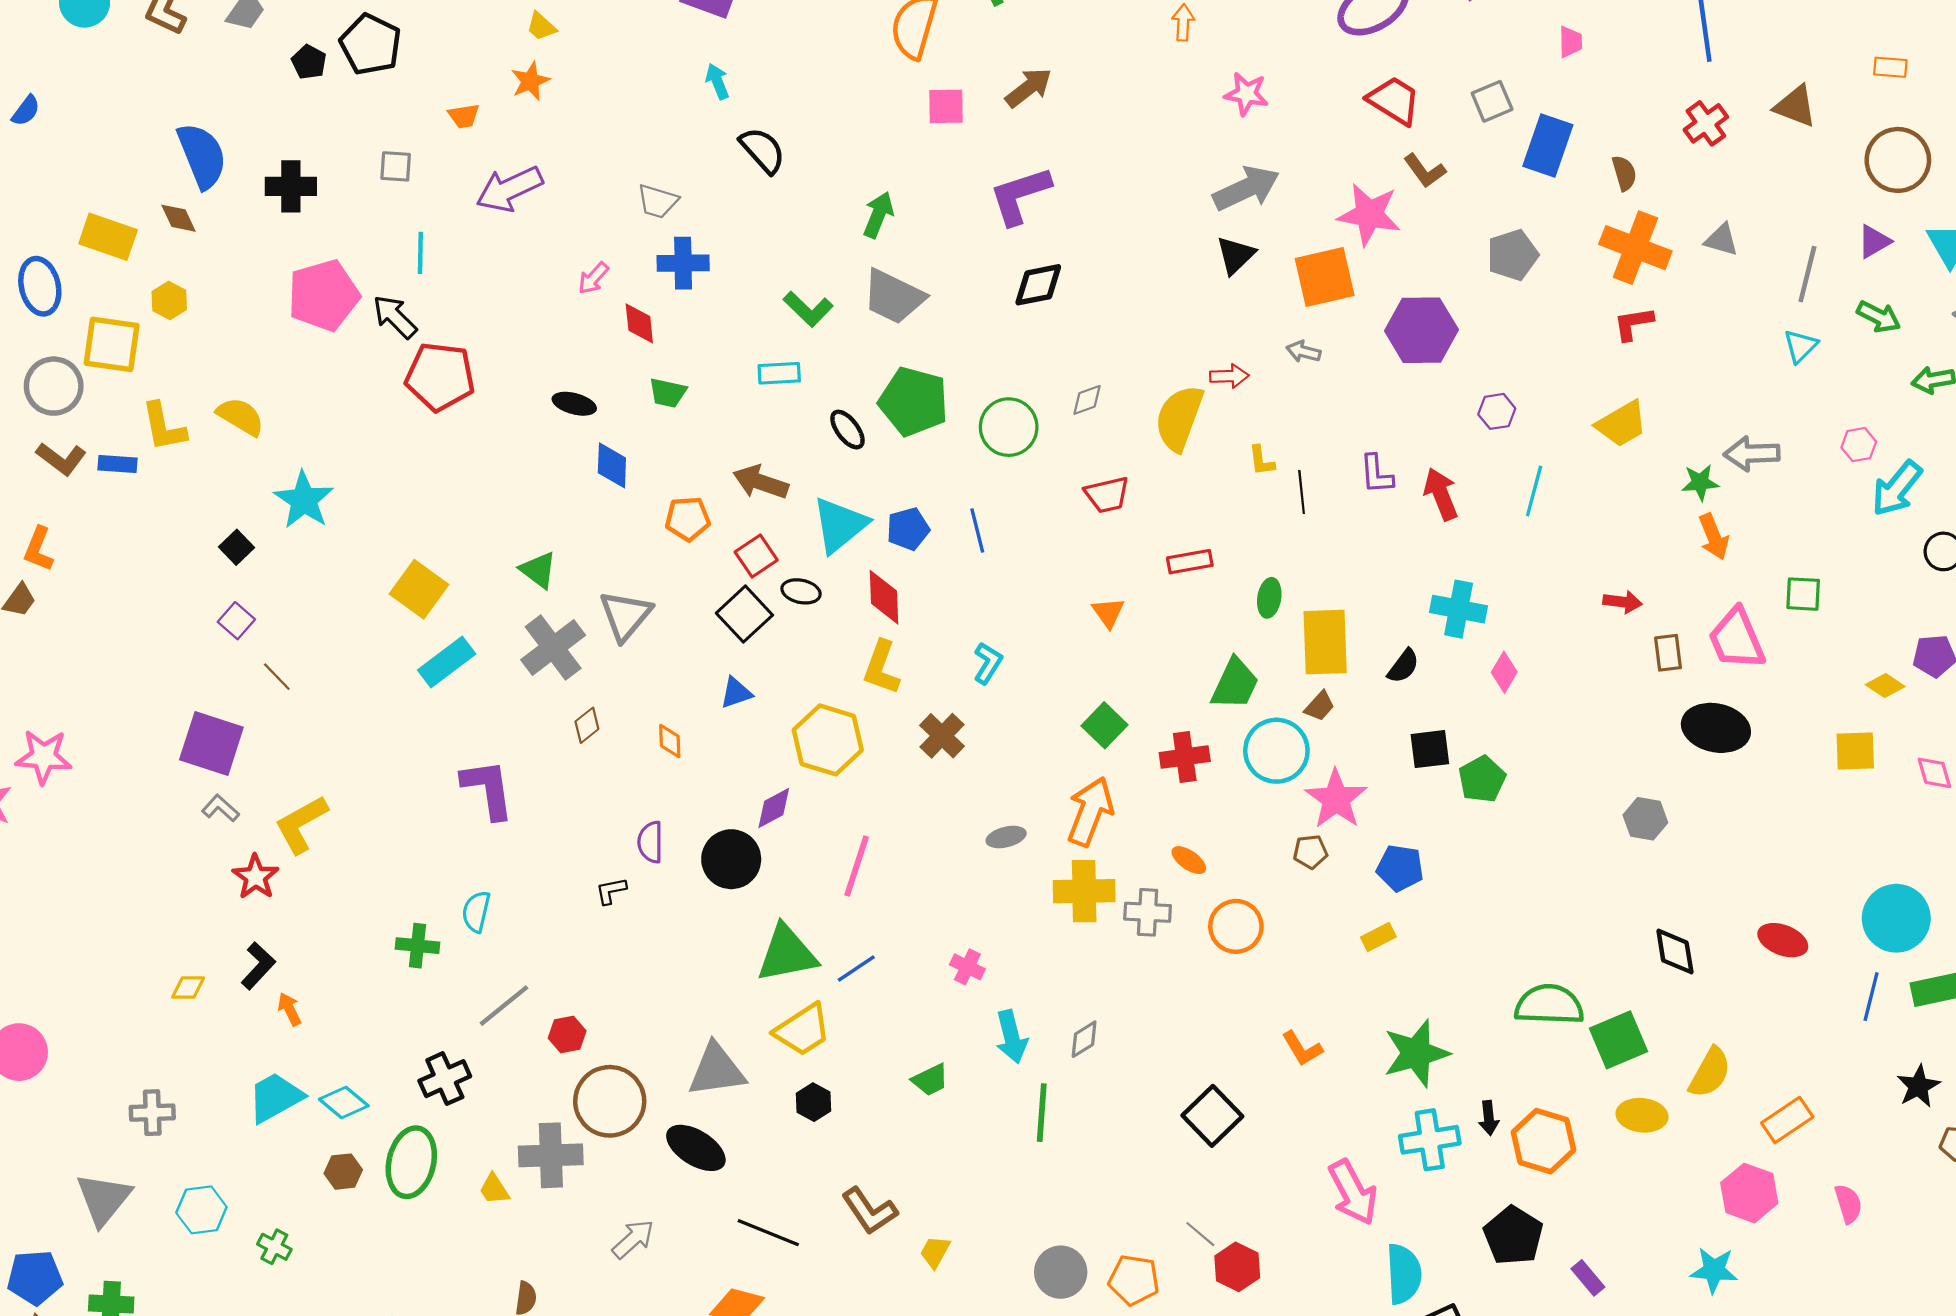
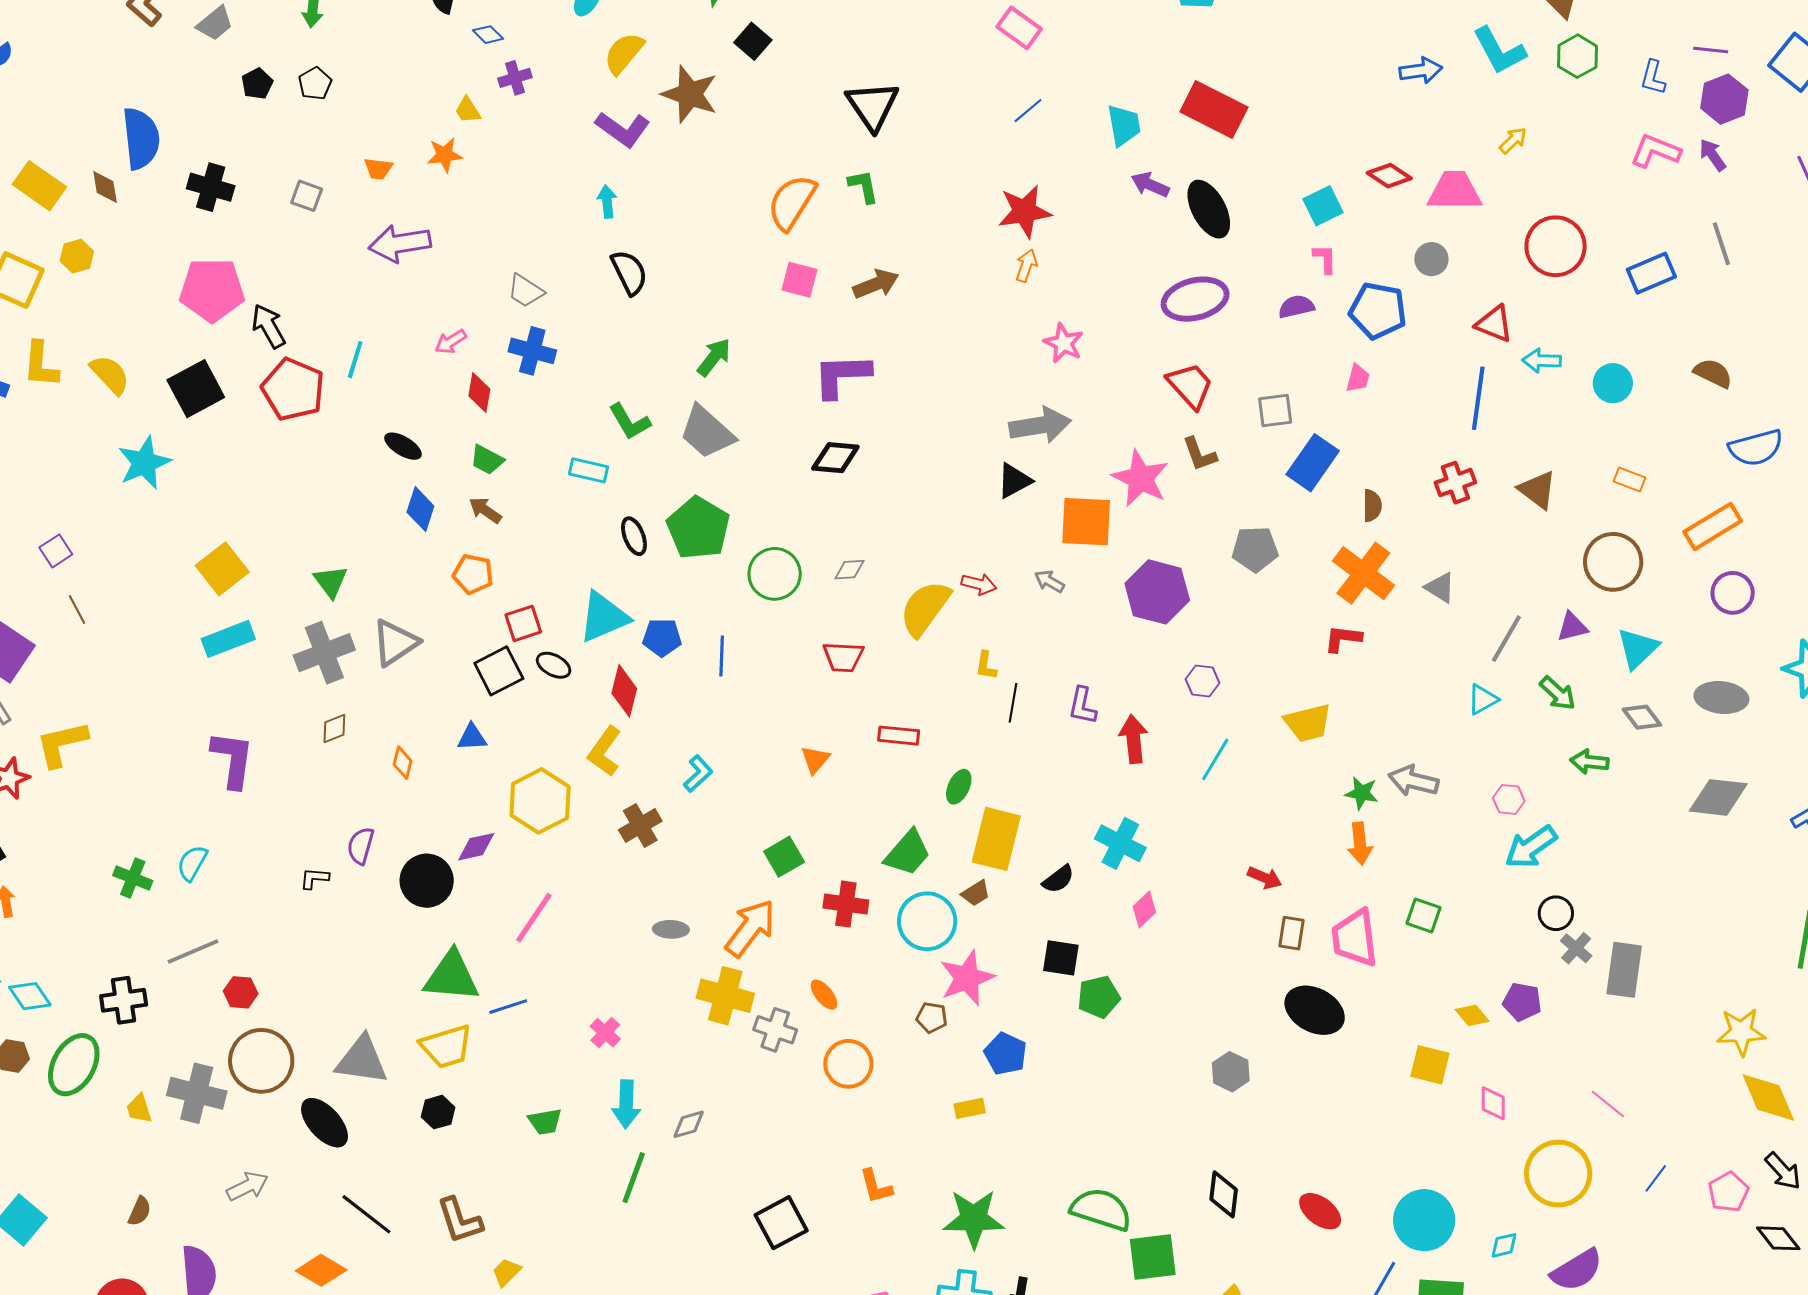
black pentagon: (371, 44) -> (315, 84), size x0.6
cyan line: (420, 253) -> (355, 360), moved
brown arrow: (761, 482) -> (485, 510), moved, size x0.7
black square: (236, 547) -> (196, 389), moved, size x1.8

